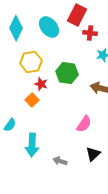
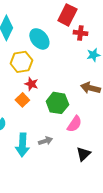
cyan ellipse: (49, 27) -> (39, 39), moved
green hexagon: (67, 73) -> (57, 103), moved
gray arrow: (60, 161) -> (45, 141), moved, turned 144

